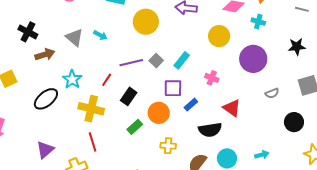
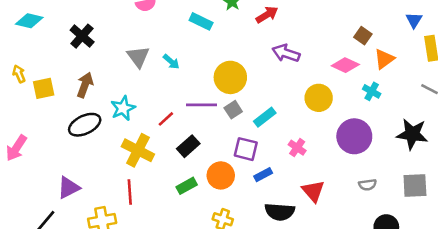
yellow circle: (146, 22) -> (230, 77), moved
black star: (297, 47) -> (412, 134), size x1.4
brown arrow: (45, 54) -> (85, 85), moved, turned -66

